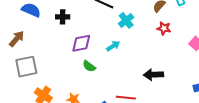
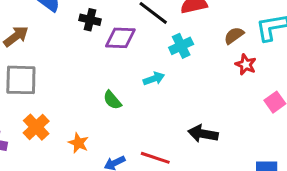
red star: (164, 28) -> (246, 65), moved
purple diamond: (81, 43) -> (120, 38), moved

